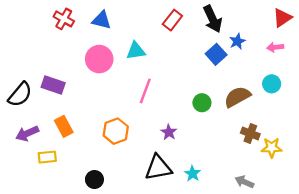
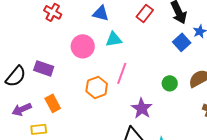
blue triangle: (102, 20) -> (101, 13), moved
orange hexagon: (116, 131) -> (97, 87), moved
purple star: (169, 132) -> (142, 108), size x1.5

